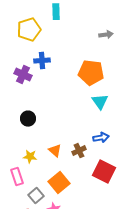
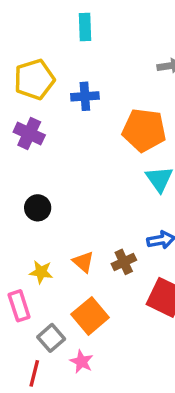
yellow pentagon: (29, 30) -> (34, 79), moved
blue cross: (42, 61) -> (85, 96), moved

